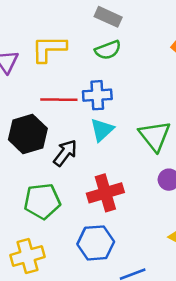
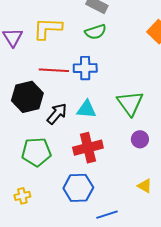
cyan triangle: (102, 130) -> (86, 109), moved, turned 45
yellow cross: (27, 256) -> (22, 196), size x0.6

